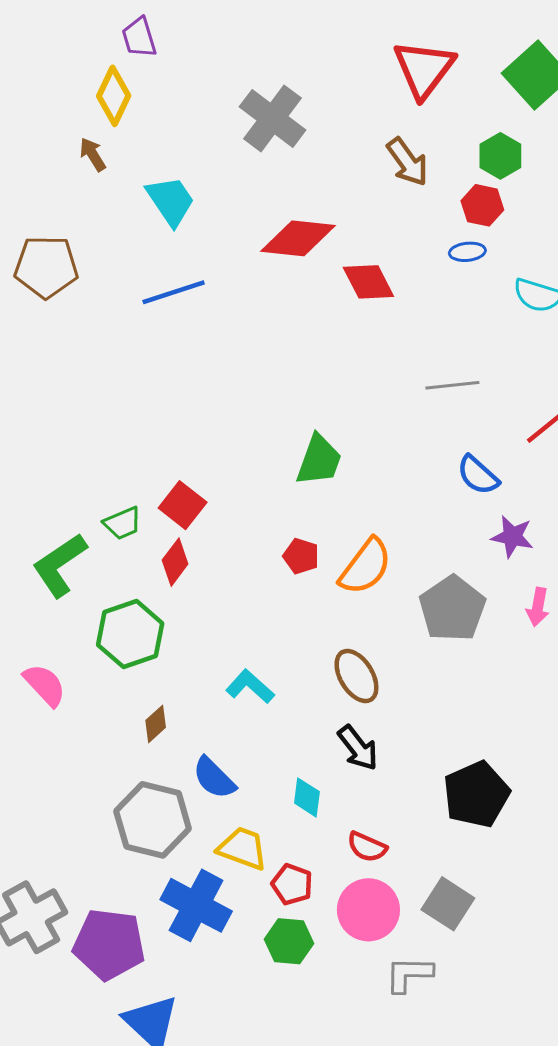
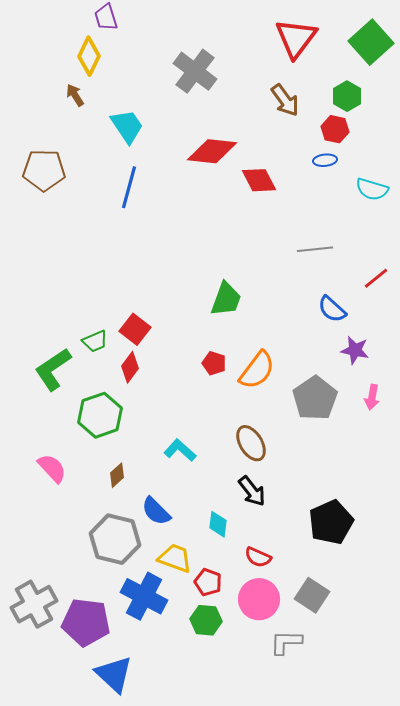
blue line: (174, 292) -> (129, 187), turned -57
pink semicircle: (45, 685) -> (52, 468), moved

